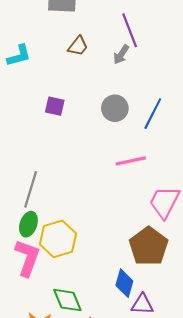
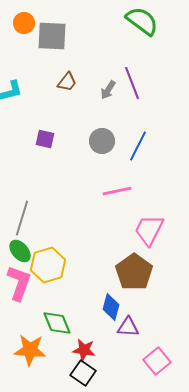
purple line: (130, 30) -> (132, 83), moved
green ellipse: (28, 224) -> (20, 251), turned -60

